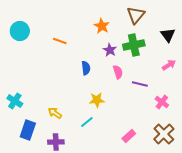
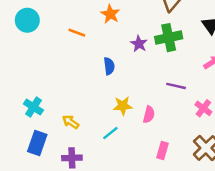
orange star: (102, 26) -> (110, 14), moved
pink semicircle: (118, 72) -> (149, 114), moved, turned 32
cyan cross: (15, 101) -> (33, 107), moved
pink rectangle: (129, 136) -> (162, 150), turned -32

